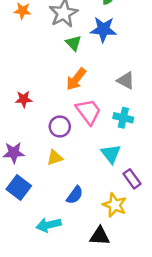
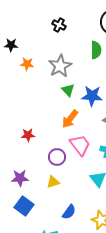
blue star: (103, 29) -> (92, 96), moved

